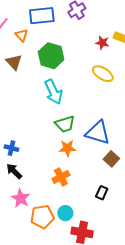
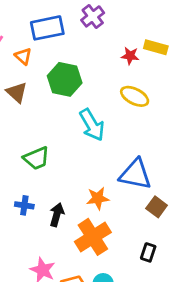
cyan arrow: (53, 92) -> (92, 125), moved
green trapezoid: (65, 124) -> (36, 158), moved
black arrow: (14, 171) -> (57, 215), moved, turned 66
orange cross: (61, 177) -> (93, 237), size x1.5

